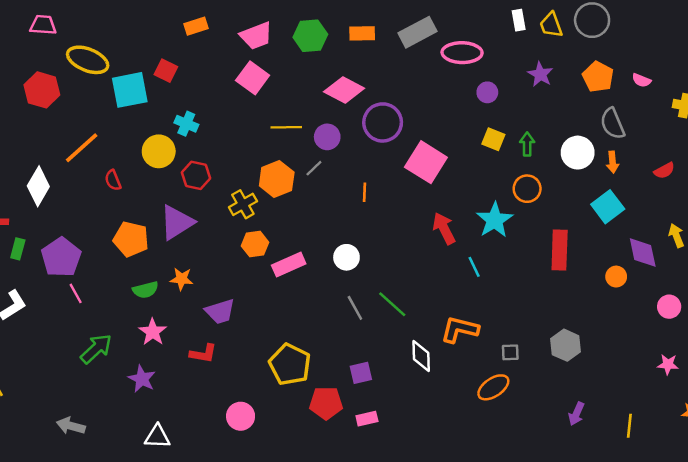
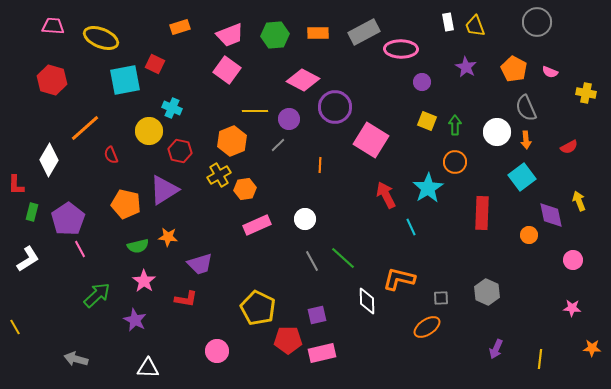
gray circle: (592, 20) -> (537, 22), moved
yellow ellipse: (88, 60) -> (101, 38), moved
orange hexagon: (277, 179) -> (232, 141), moved
orange hexagon: (255, 244) -> (245, 189), moved
pink rectangle: (367, 419) -> (322, 353), size x1.5

